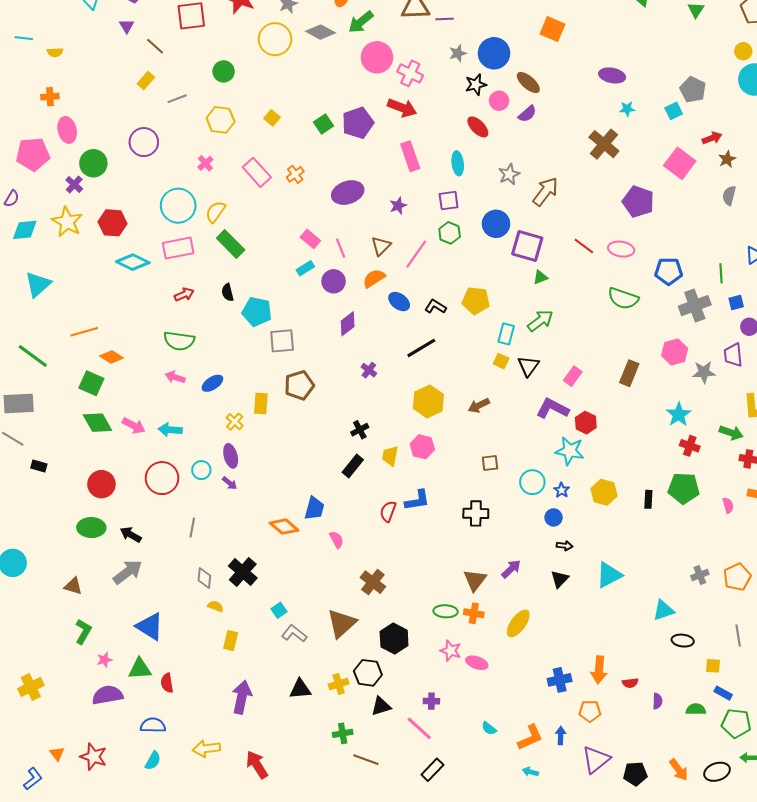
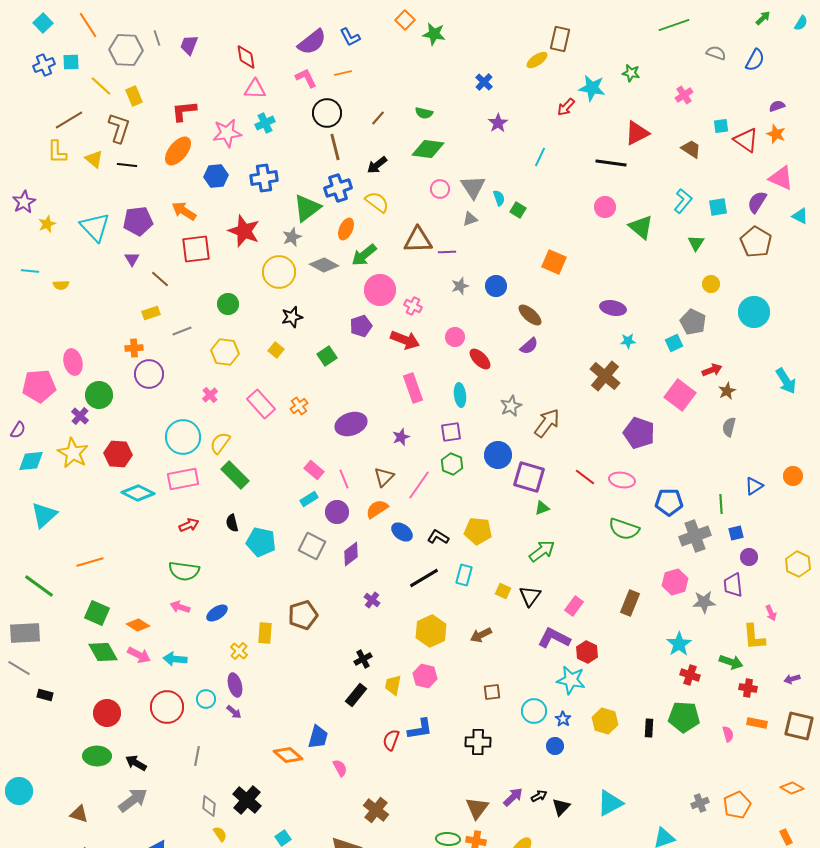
yellow circle: (743, 51) -> (711, 284), moved
blue circle: (494, 53) -> (496, 286), size x0.7
pink cross: (410, 73) -> (413, 306), size x0.7
yellow rectangle: (146, 81) -> (151, 313), turned 30
black star: (476, 85) -> (292, 317), moved
orange cross: (50, 97) -> (134, 348), moved
pink circle: (499, 101) -> (455, 337), moved
purple pentagon: (358, 123) -> (361, 326), moved, size x0.7
cyan rectangle: (506, 334) -> (464, 575), moved
gray square: (282, 341) -> (312, 546), moved, turned 32
orange diamond: (112, 357) -> (138, 625), moved
black arrow: (565, 546) -> (539, 796), moved, turned -35
yellow semicircle: (215, 606) -> (220, 834), turned 35

